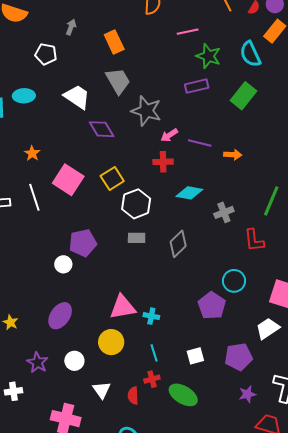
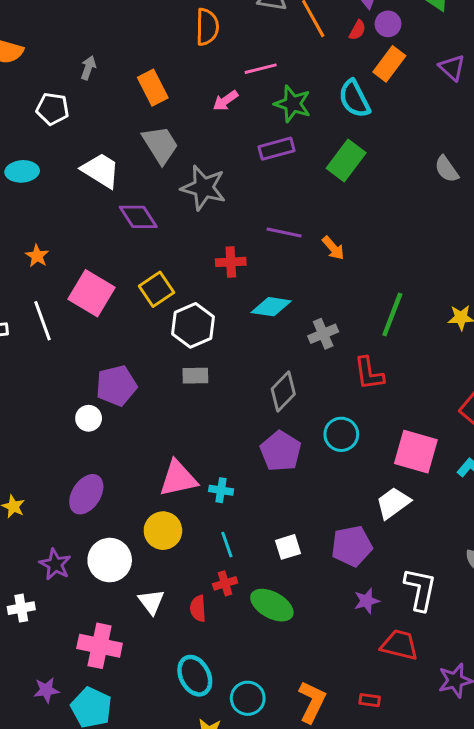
pink arrow: (169, 135) -> (225, 101), moved
orange arrow: (233, 155) -> (333, 248), turned 48
gray diamond: (178, 244) -> (283, 392), moved
purple pentagon: (212, 306) -> (281, 451), moved
white circle: (74, 361) -> (110, 560), size x1.5

